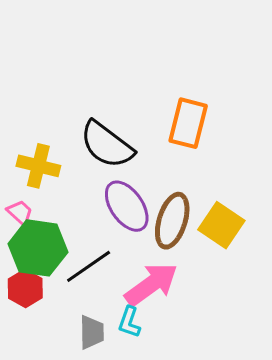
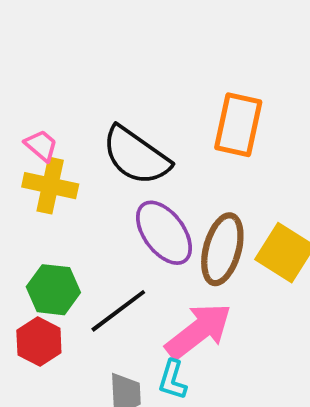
pink trapezoid: (20, 212) -> (41, 145), moved
green hexagon: (38, 248) -> (53, 290), size x0.7

